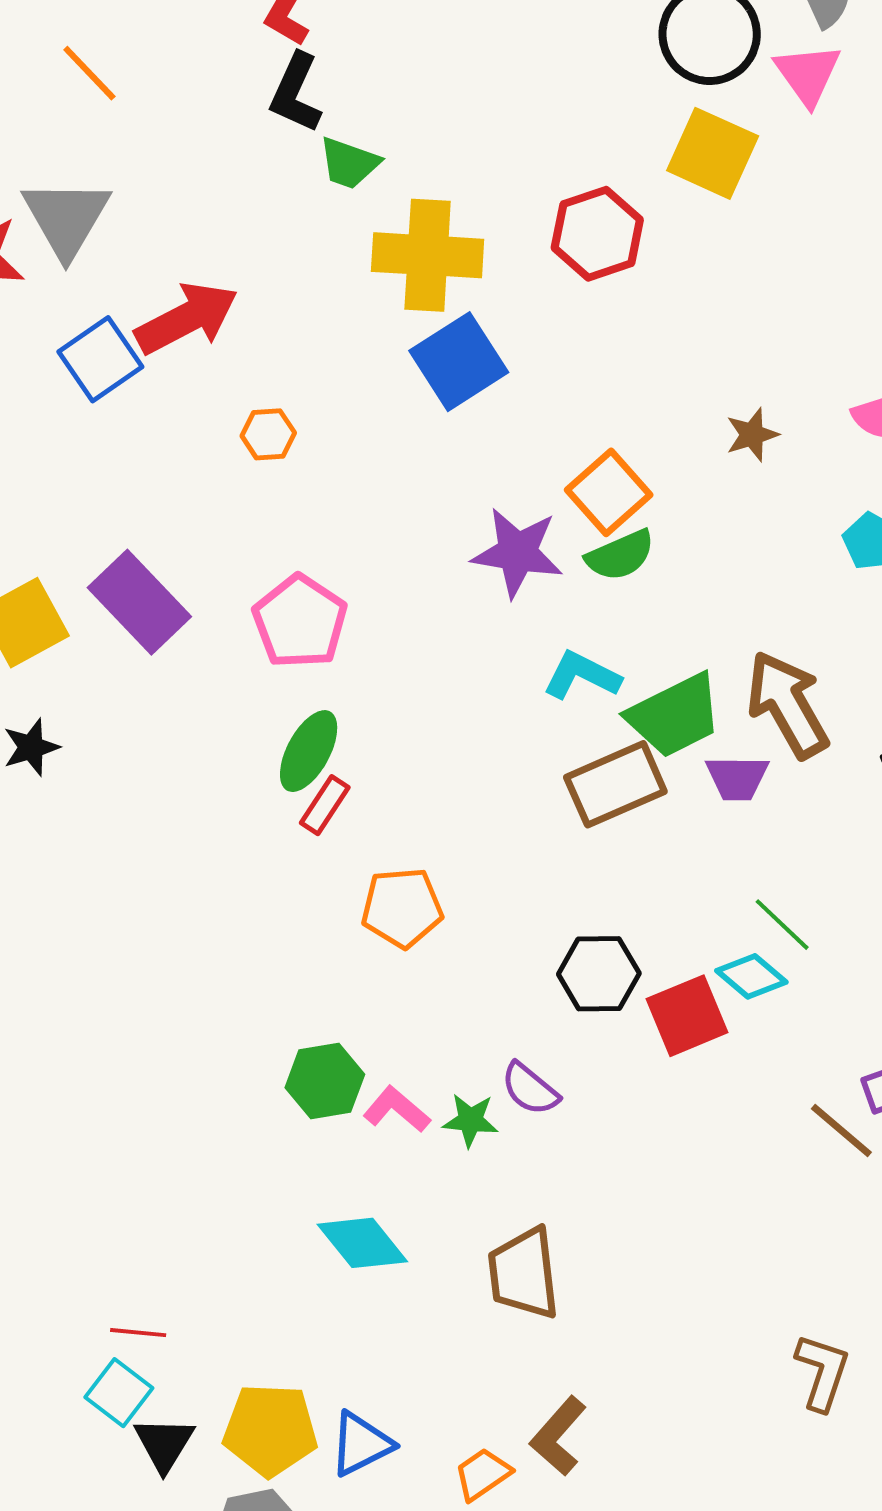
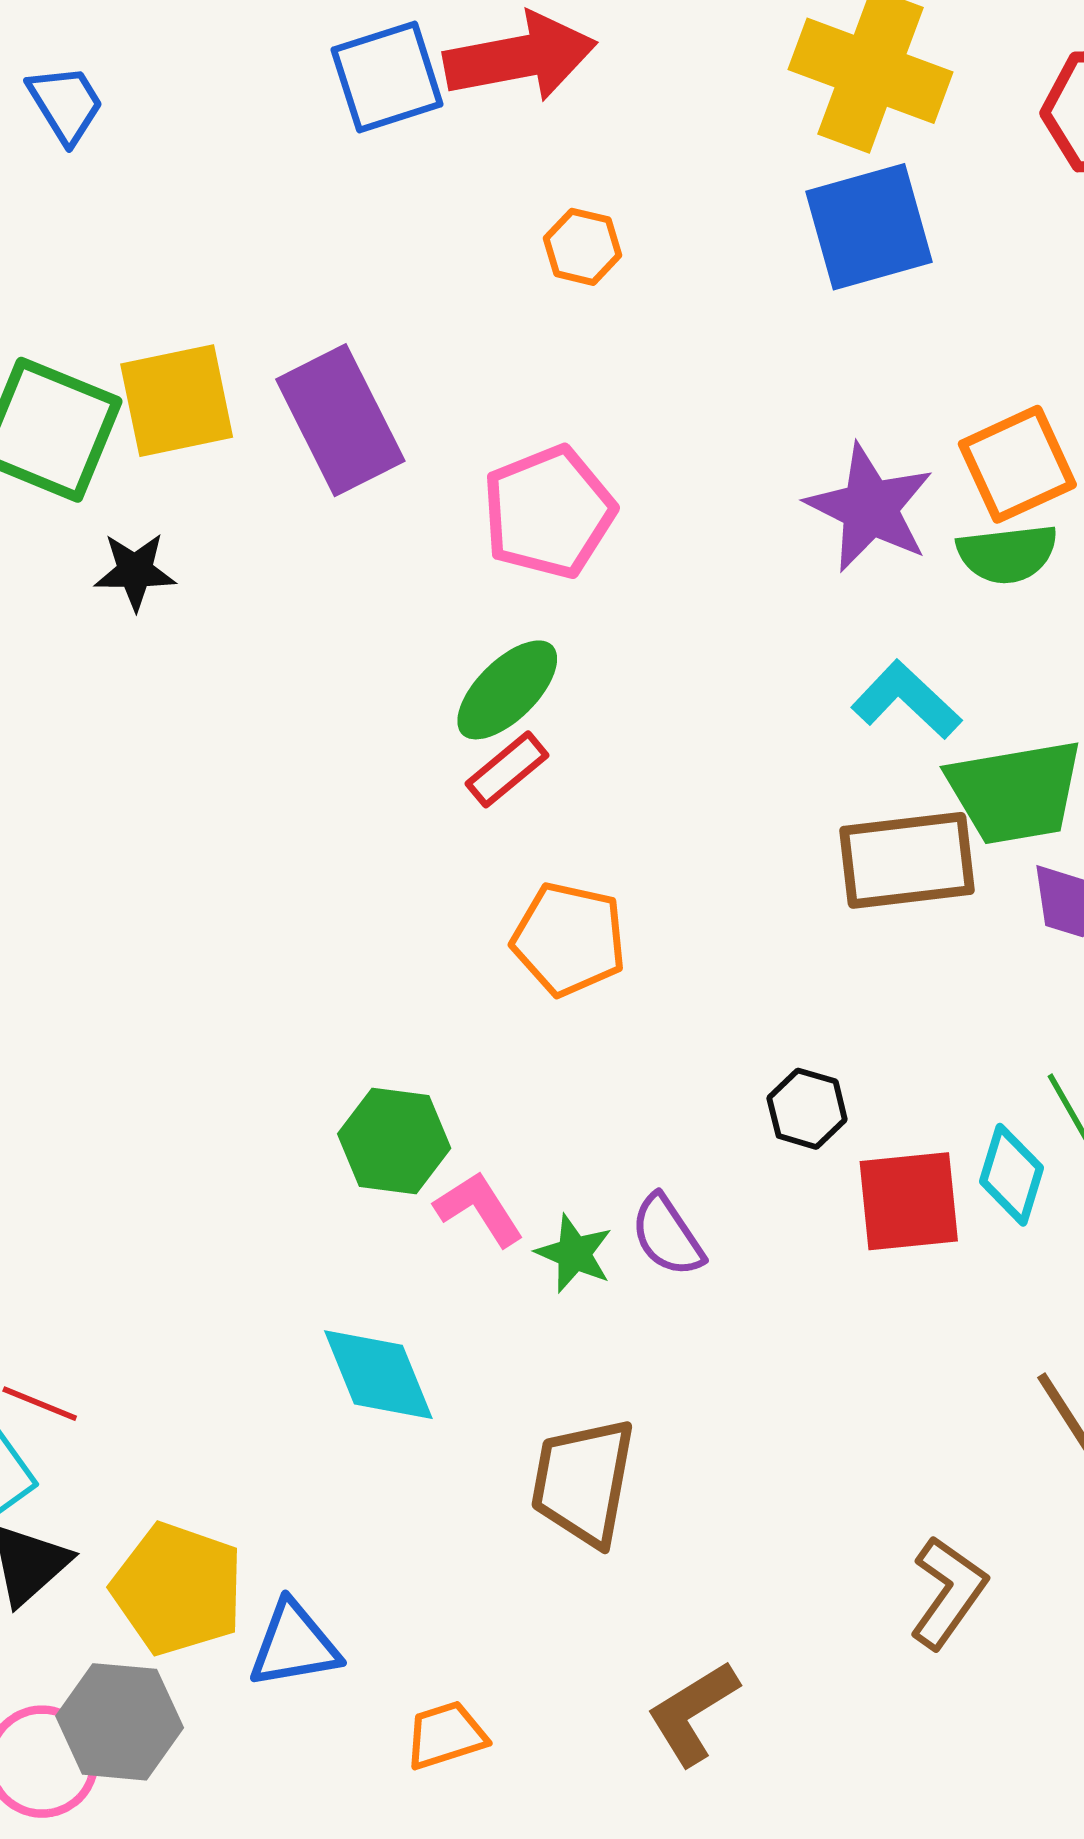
black hexagon: (599, 974) -> (807, 1109), size x0.7
cyan diamond: (751, 976) -> (1011, 1175), turned 50
brown L-shape: (822, 1372) -> (948, 1592), moved
brown L-shape: (558, 1436) -> (693, 1713), moved

